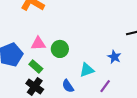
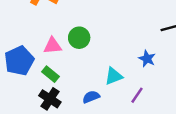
green circle: (60, 49) -> (79, 38), moved
blue semicircle: (68, 86) -> (91, 97), turned 104

